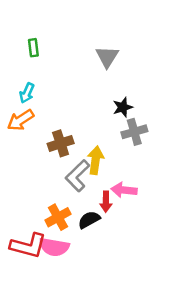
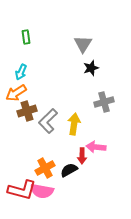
black star: (123, 107) -> (91, 68), moved
brown cross: (61, 143) -> (27, 111), moved
gray L-shape: (77, 176) -> (48, 121), moved

